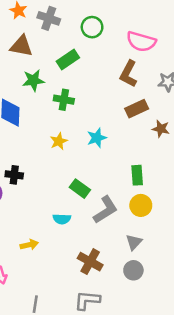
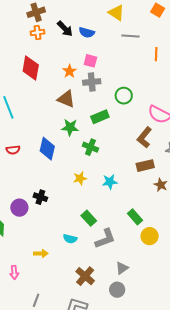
gray cross: (49, 18) -> (92, 82), turned -36
green rectangle: (137, 175) -> (135, 217), turned -49
yellow circle: (141, 205) -> (150, 236), moved

